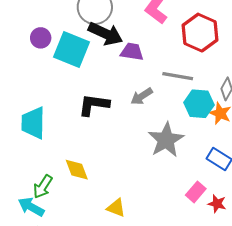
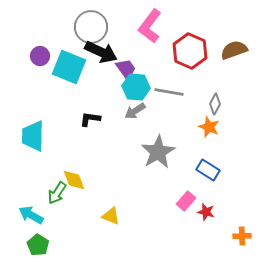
purple trapezoid: (132, 52) -> (126, 69), turned 45
cyan hexagon: (199, 104) -> (136, 87), moved
black L-shape: (94, 105) -> (90, 119), size x0.7
green arrow: (43, 187) -> (57, 193), moved

